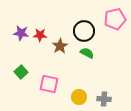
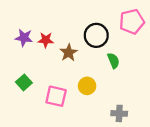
green semicircle: (87, 53) -> (113, 61), moved, turned 40
yellow circle: (79, 97) -> (87, 86), moved

